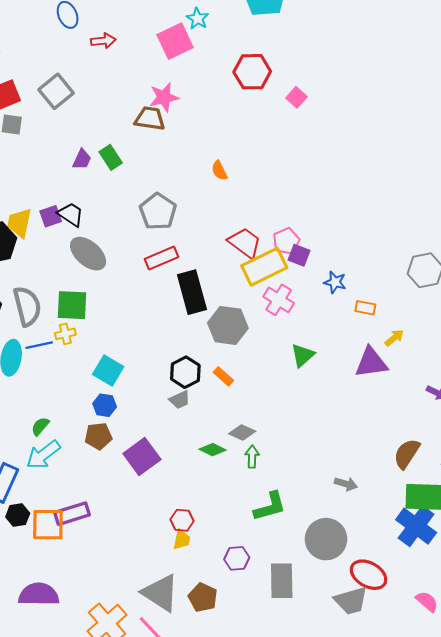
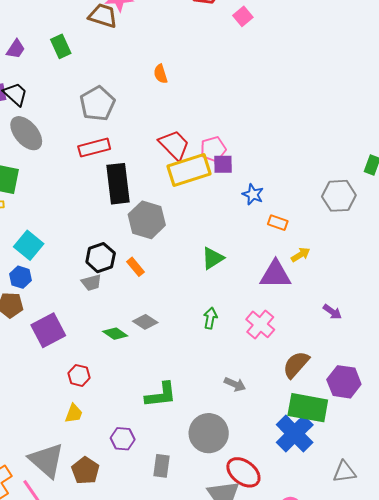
purple trapezoid: (82, 159) -> (16, 49), moved
purple square: (299, 255) -> (223, 164), turned -30
pink cross: (279, 300) -> (260, 324), moved
green arrow: (252, 457) -> (210, 318), moved
red hexagon: (182, 520) -> (79, 375), moved
gray rectangle: (282, 581) -> (161, 466), size x0.7

